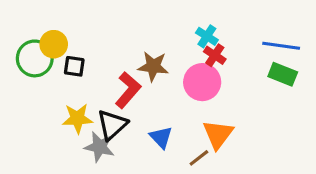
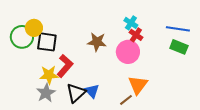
black square: (74, 66) -> (47, 42), size x1.5
red L-shape: (128, 90) -> (65, 66), moved
black triangle: (112, 125) -> (76, 93), moved
blue triangle: (161, 137) -> (92, 91), moved
gray star: (99, 147) -> (46, 93), moved, turned 30

